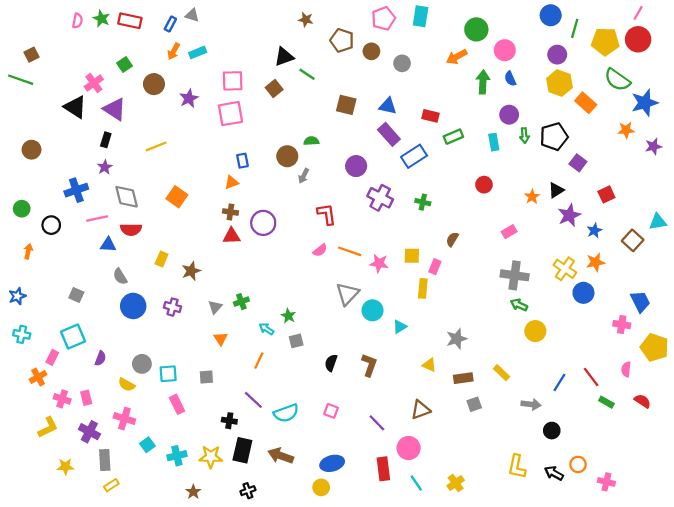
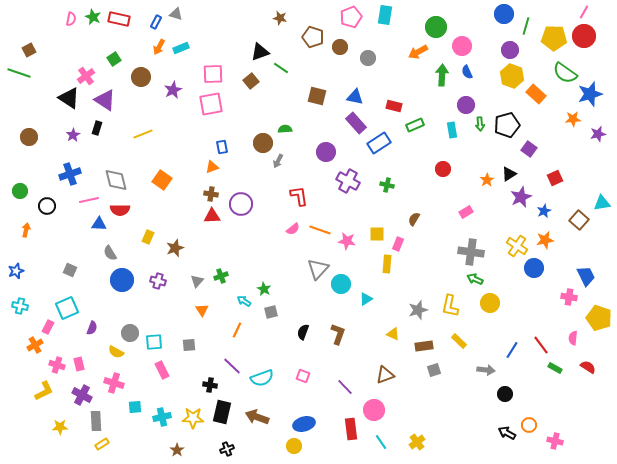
purple star: (105, 167) -> (73, 135), moved
cyan square: (147, 445) -> (135, 407), turned 32
yellow L-shape: (517, 467) -> (450, 306), moved

